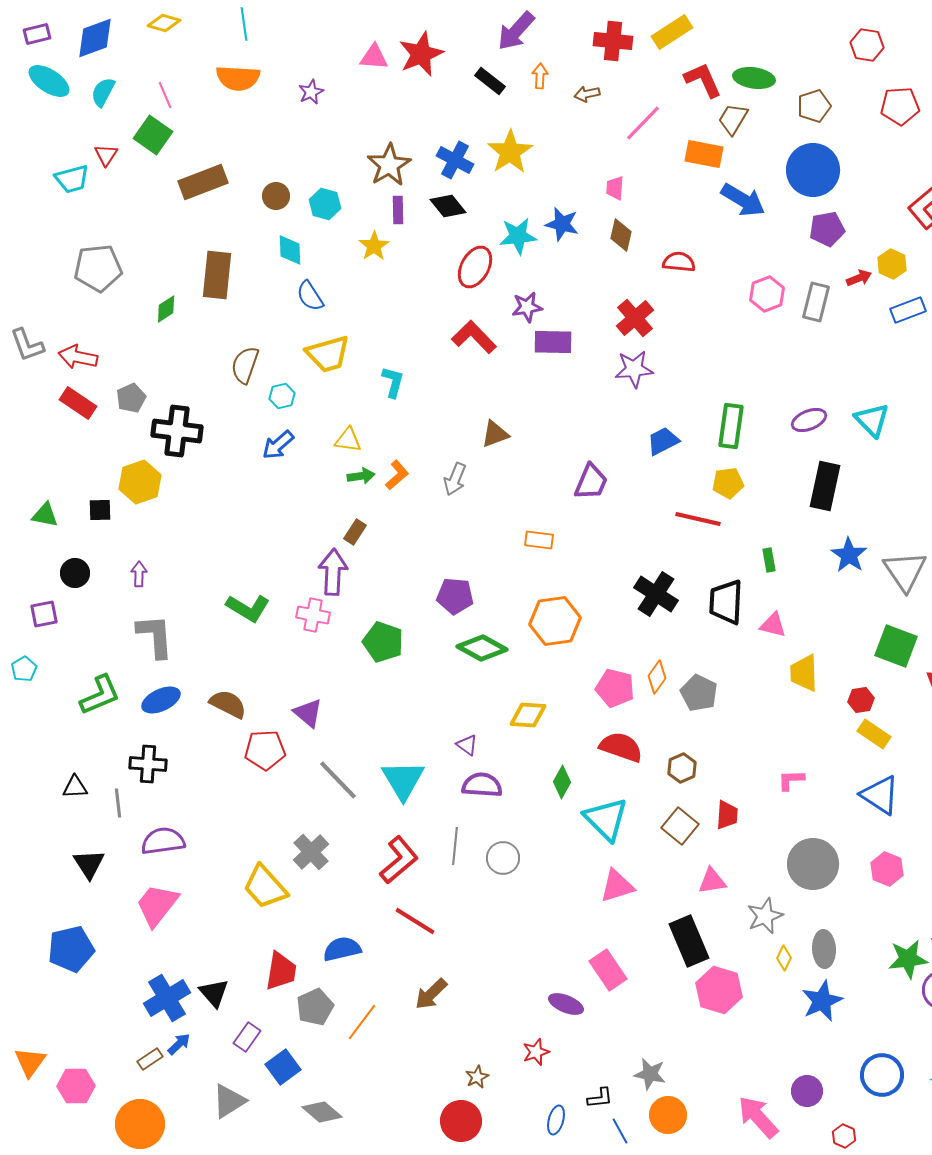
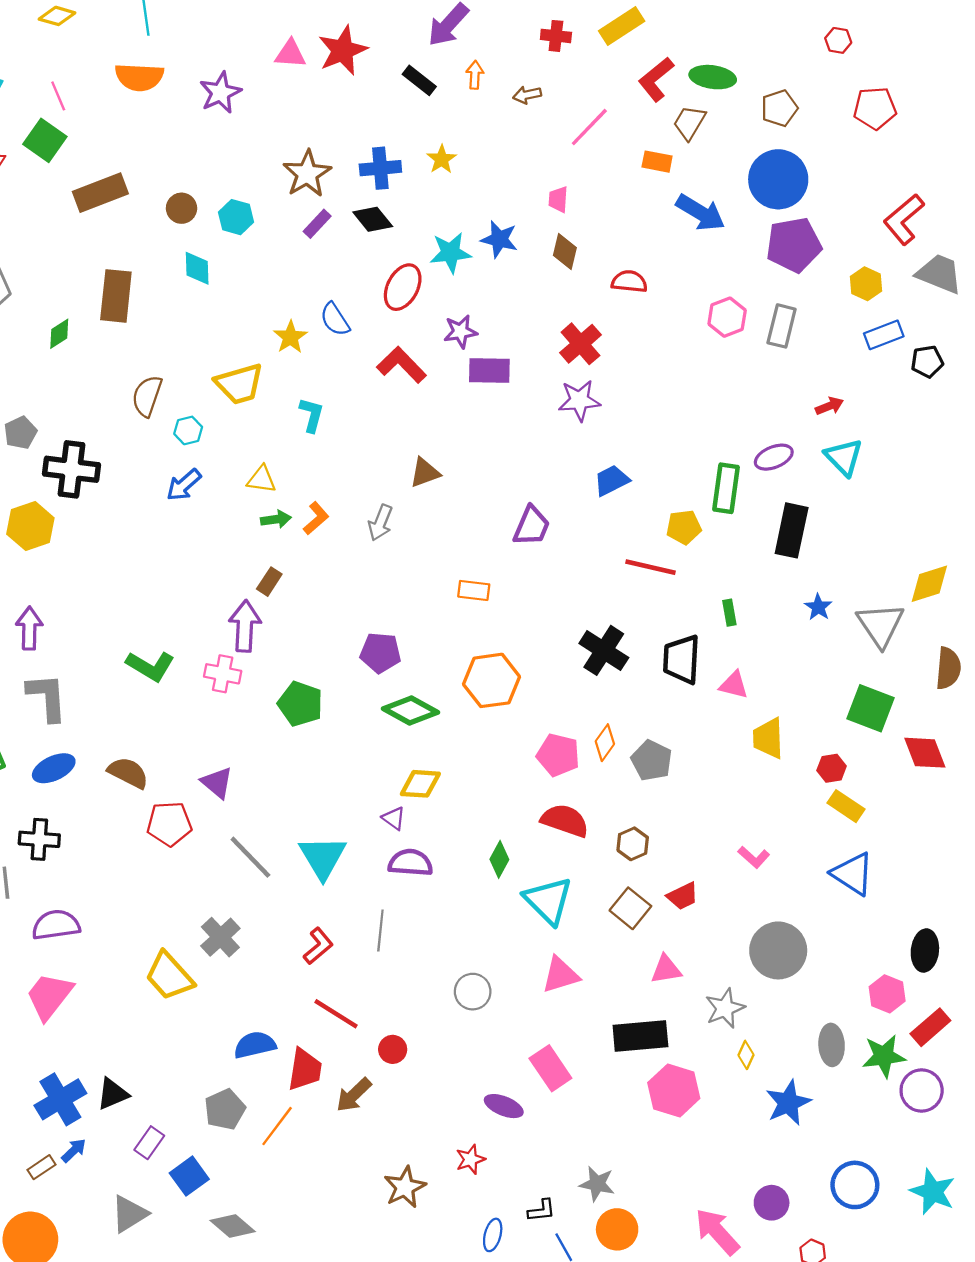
red cross: (613, 41) -> (556, 36), size x0.7
red hexagon: (867, 45) -> (838, 40), size x0.7
red L-shape: (703, 80) -> (656, 79), turned -105
purple star: (311, 92) -> (220, 93), size x1.5
yellow star: (510, 152) -> (442, 159), size x0.6
orange rectangle: (704, 154) -> (657, 162), size x0.7
blue cross: (455, 160) -> (380, 168), turned -33
purple rectangle: (398, 210) -> (317, 224), turned 44
purple pentagon: (827, 229) -> (794, 245), size x1.4
yellow star: (374, 246) -> (290, 337), moved
red arrow: (859, 278) -> (829, 406), moved
blue semicircle: (310, 296) -> (335, 319), moved
green rectangle: (731, 426) -> (726, 488), moved
blue star: (849, 555) -> (818, 607), size x0.7
purple arrow: (139, 574) -> (29, 628), size x1.5
yellow diamond: (528, 715) -> (420, 784), moved
pink L-shape: (791, 780) -> (754, 857), turned -136
red trapezoid: (727, 815) -> (683, 896), turned 60
gray circle: (503, 858) -> (473, 992), moved
red L-shape: (399, 860) -> (318, 946), size x0.7
pink hexagon: (887, 869) -> (887, 994), moved
black rectangle: (689, 941) -> (640, 1036), turned -72
gray ellipse: (824, 949) -> (832, 1045), moved
red trapezoid: (281, 971) -> (305, 1069), moved
black triangle: (214, 993) -> (113, 1094), turned 48
brown star: (477, 1077) -> (405, 1187), size x1.6
red circle: (461, 1121) -> (393, 1049), moved, size x0.6

